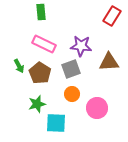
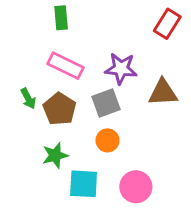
pink circle: (97, 108) -> (136, 187), moved

